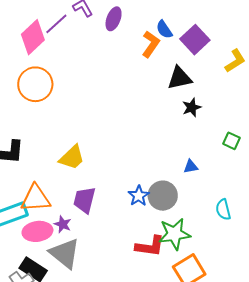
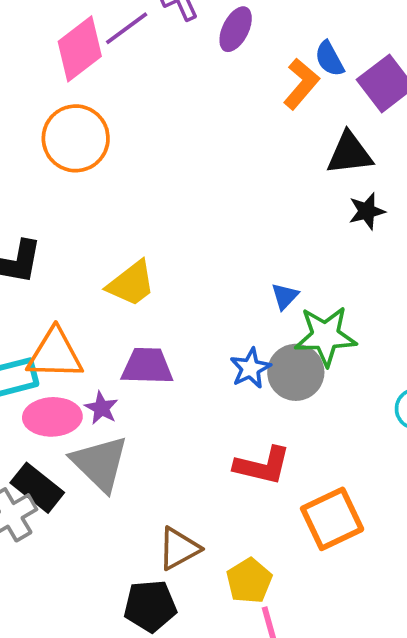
blue triangle: (191, 166) -> (285, 296), moved, turned -42
purple trapezoid: (85, 200) -> (147, 366), turned 72
green star: (174, 234) -> (325, 336), moved

